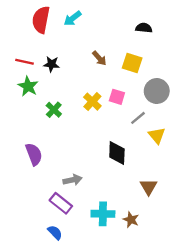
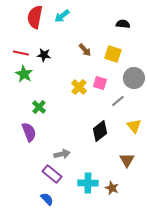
green cross: (54, 110) -> (39, 107), moved
yellow triangle: (157, 135) -> (134, 126), moved
black diamond: (117, 153) -> (100, 131), turned 50

